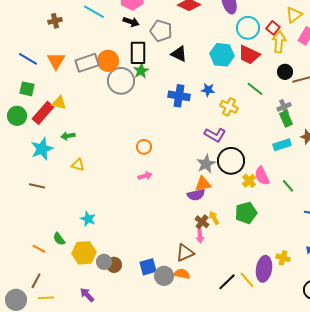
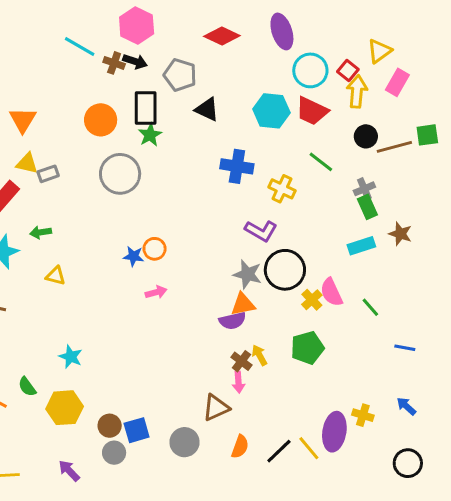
brown cross: (55, 21) -> (114, 63), moved, turned 32
gray rectangle: (87, 63) -> (48, 174), moved, size x0.6
gray circle: (121, 81) -> (120, 174), moved
blue star: (208, 90) -> (134, 256), moved
blue cross: (179, 96) -> (237, 166), moved
yellow triangle: (59, 103) -> (27, 163), moved
gray star: (206, 164) -> (247, 274), turned -30
gray circle: (104, 262) -> (114, 453), moved
blue square: (148, 267) -> (137, 430), moved
orange semicircle: (182, 274) -> (240, 447), moved, turned 98

